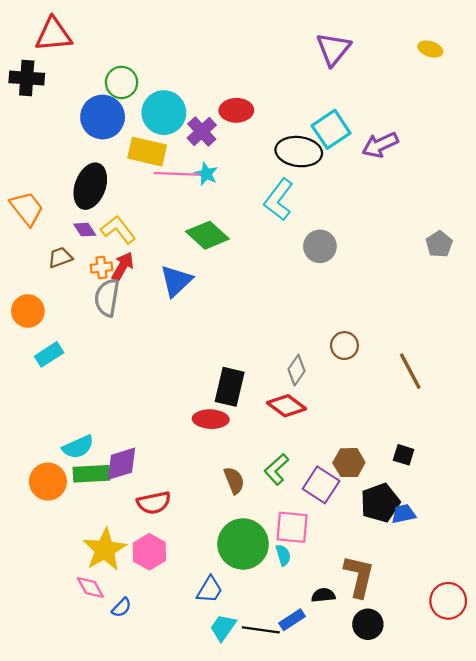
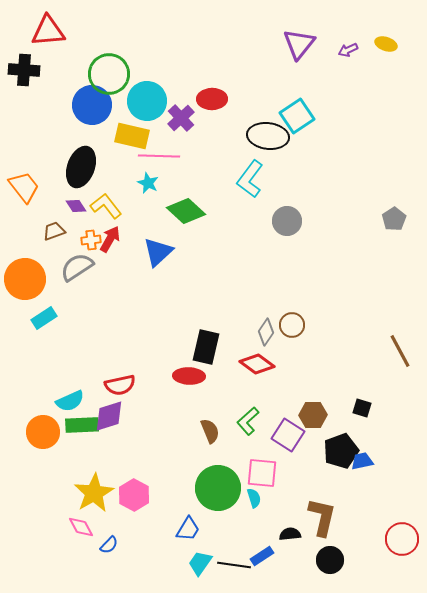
green circle: (122, 82) -> (109, 74), size x1.4
purple arrow: (380, 145) -> (348, 50), moved, size x0.6
cyan star: (206, 174) -> (148, 183), moved
gray semicircle: (107, 298) -> (77, 267), moved, turned 48
orange circle: (28, 311) -> (25, 279), size x1.4
brown circle: (344, 346) -> (292, 325), moved
brown line: (410, 371) -> (400, 351), moved
red semicircle: (154, 503) -> (120, 385), moved

